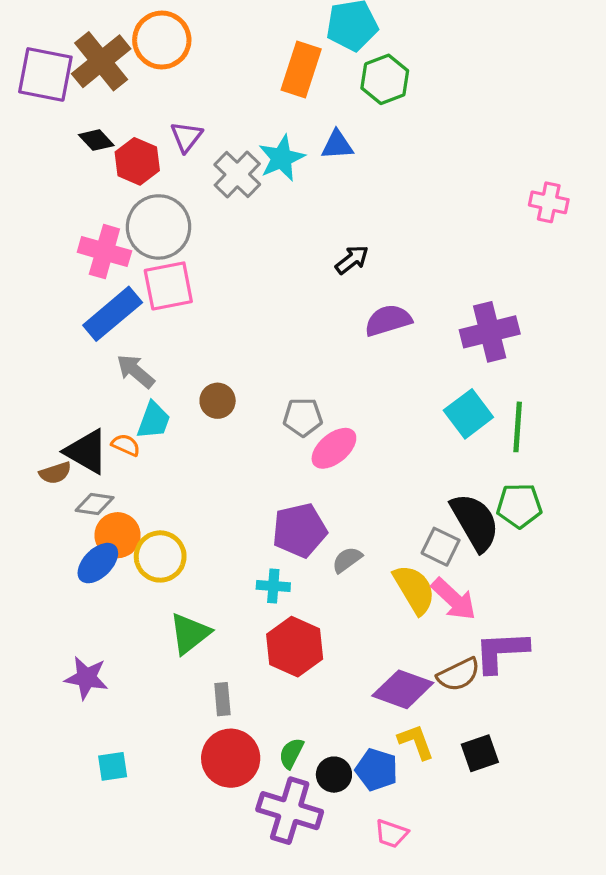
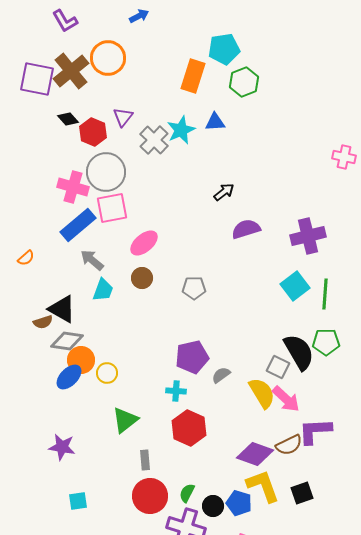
orange semicircle: (126, 445) -> (26, 258), moved, turned 114
pink ellipse: (334, 448) -> (144, 243), moved
gray diamond: (95, 504) -> (67, 341), size x1.4
yellow circle: (160, 556) -> (107, 373), size x0.7
yellow L-shape: (416, 742) -> (263, 486), size x1.5

